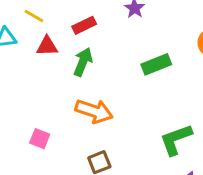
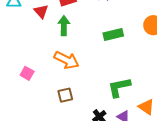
red triangle: (47, 46) -> (41, 11), turned 42
green arrow: (83, 62) -> (64, 26), turned -30

